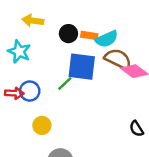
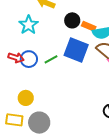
green line: (65, 84) -> (51, 59), moved
yellow circle: (42, 125) -> (26, 98), moved

